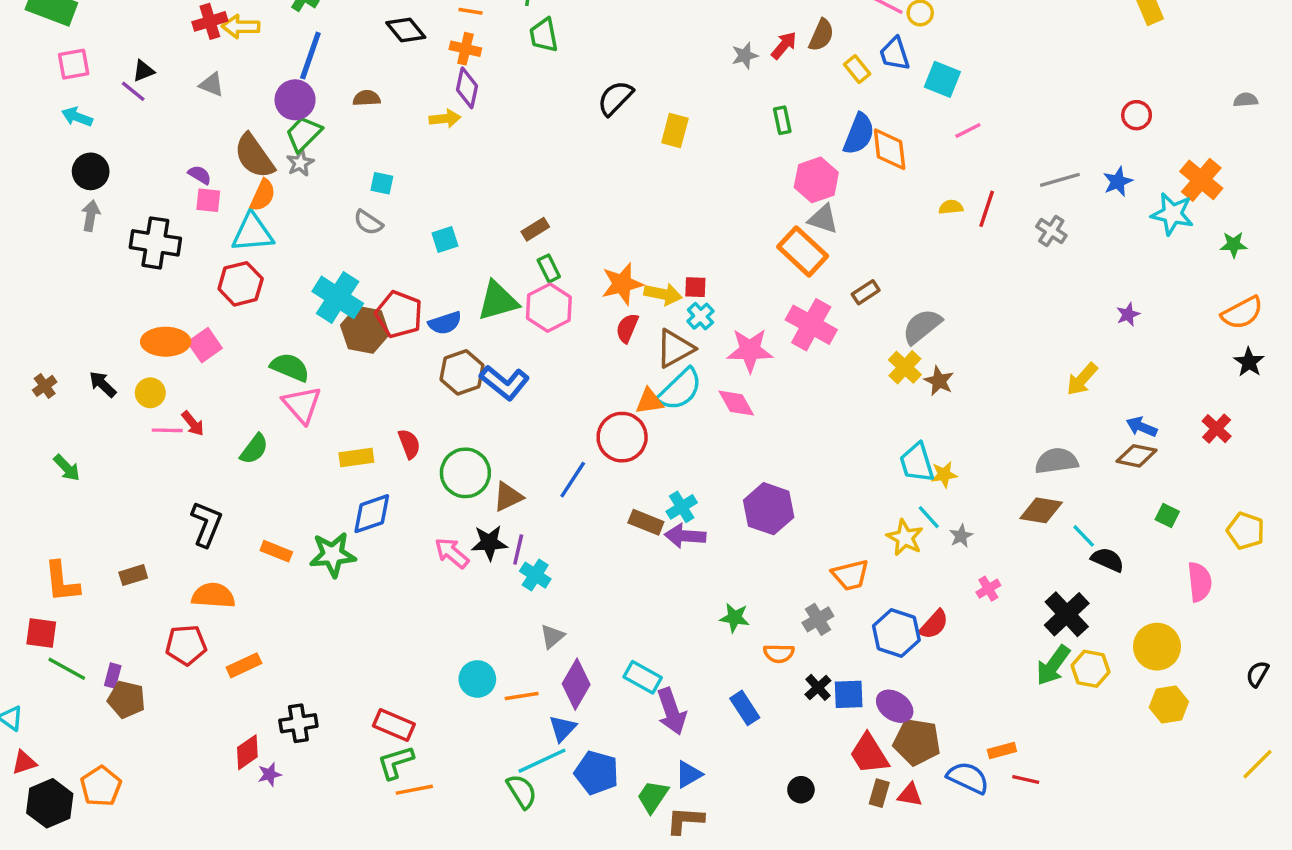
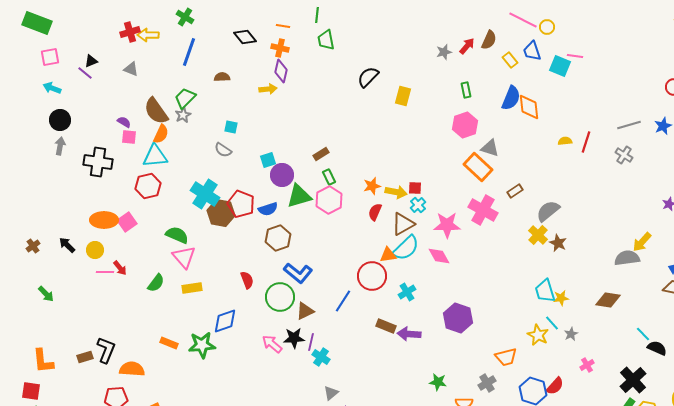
purple circle: (295, 100) -> (282, 175), moved
pink line: (968, 130) -> (575, 56), moved, turned 35
pink hexagon: (816, 180) -> (465, 125), moved
orange star: (622, 284) -> (372, 186), size x0.7
blue L-shape: (505, 383) -> (298, 273), moved
yellow rectangle: (356, 458) -> (192, 288), moved
gray semicircle: (1056, 461) -> (627, 258), moved
cyan cross: (682, 507) -> (407, 292), moved
brown diamond: (1041, 510) -> (608, 300), moved
black L-shape: (206, 524) -> (106, 350), moved

